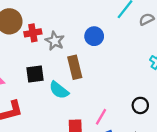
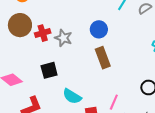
brown rectangle: (75, 67) -> (103, 58), moved
cyan semicircle: (59, 90) -> (72, 96), moved

